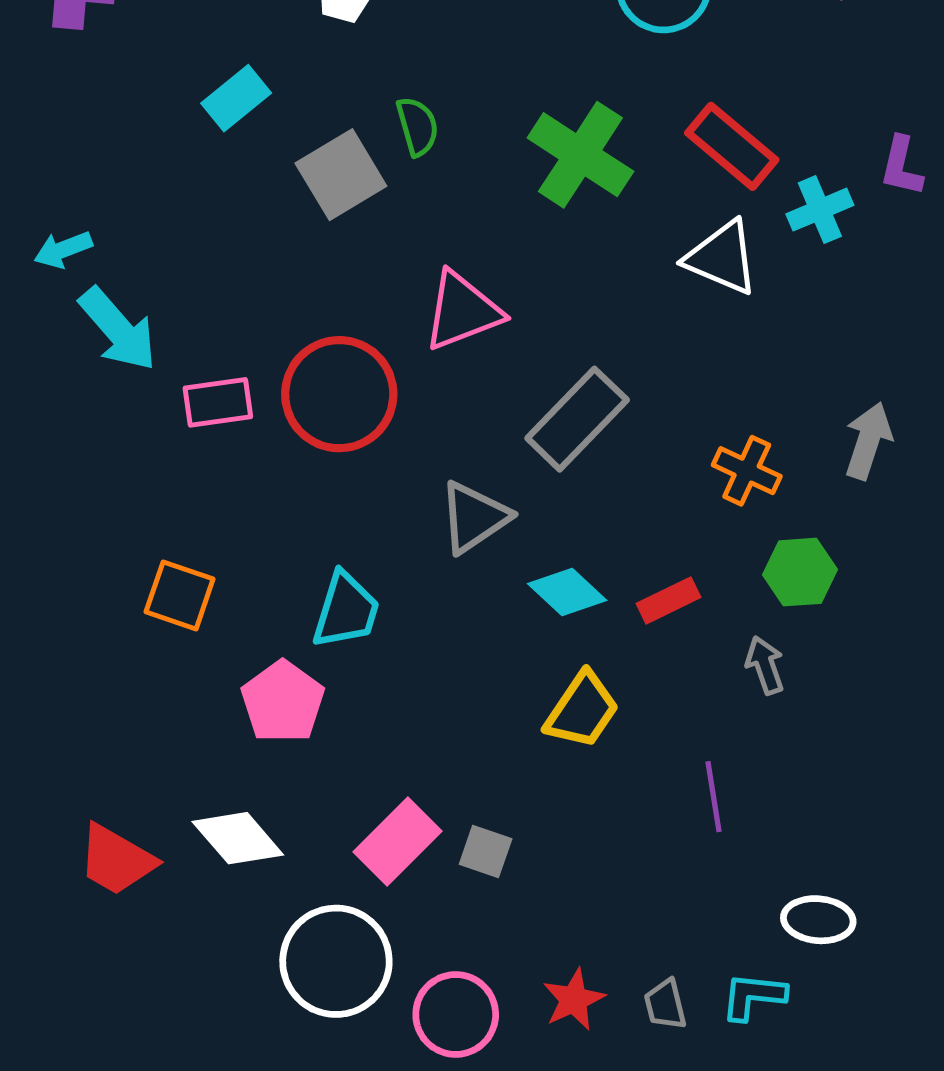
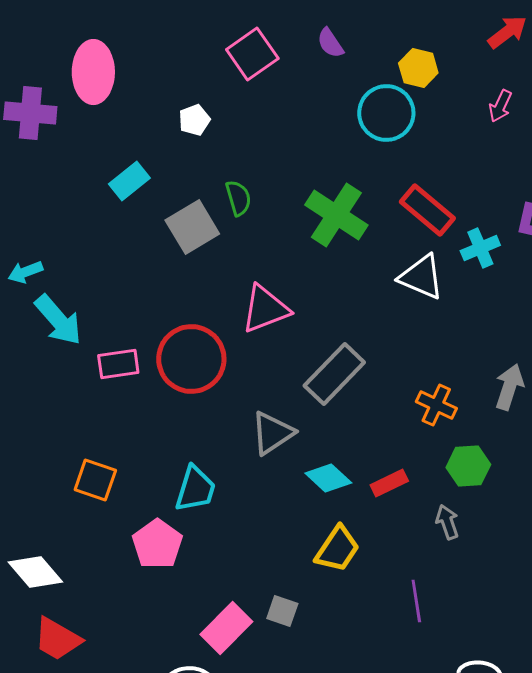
white diamond: (238, 838) -> (35, 572), moved
gray square: (486, 852) -> (282, 611), moved

